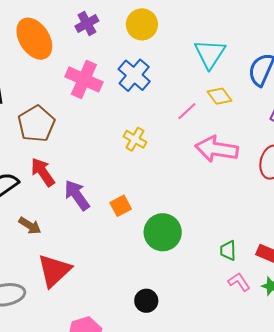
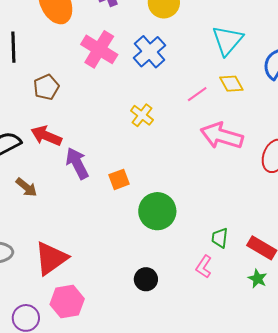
brown pentagon: (36, 124) -> (46, 87), size x0.7
red arrow: (43, 172) -> (46, 136), turned -40
red triangle: (54, 270) -> (51, 258), moved
pink L-shape: (239, 282) -> (204, 267), moved, turned -120
black circle: (146, 301) -> (146, 279), moved

